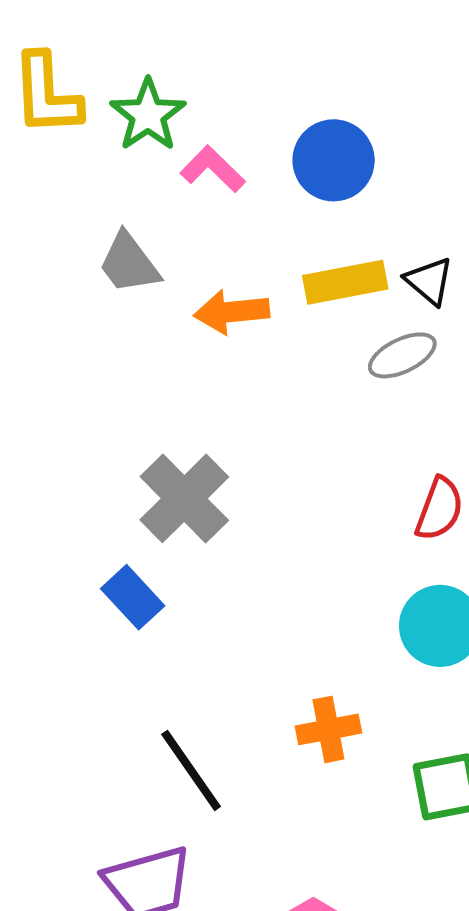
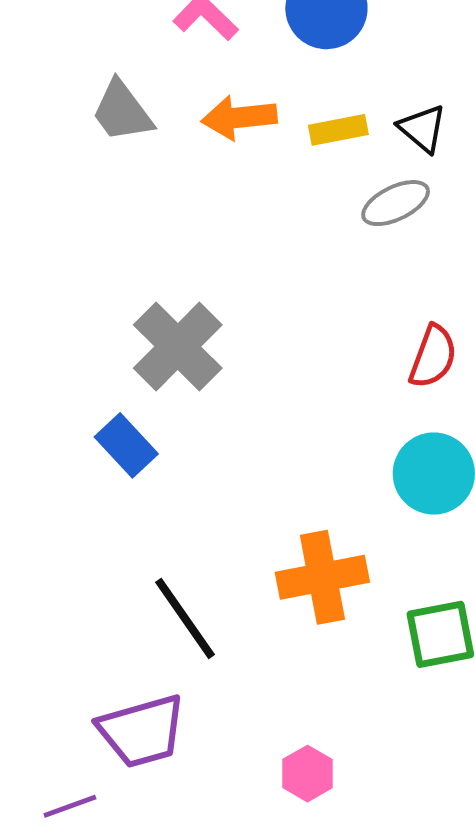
yellow rectangle: (345, 282) -> (338, 130), size x0.7
orange arrow: (232, 312) -> (239, 118), moved
orange cross: (328, 729) -> (322, 577), size x1.4

